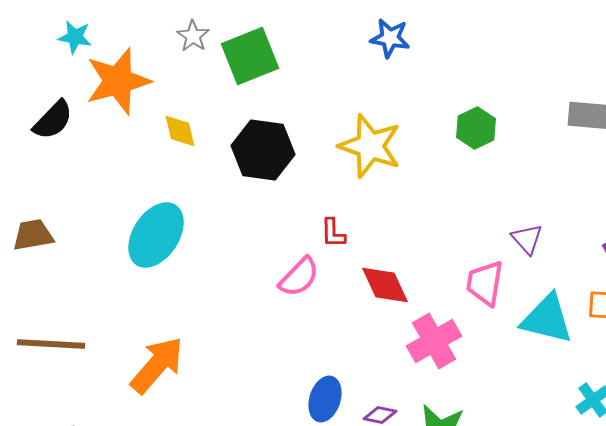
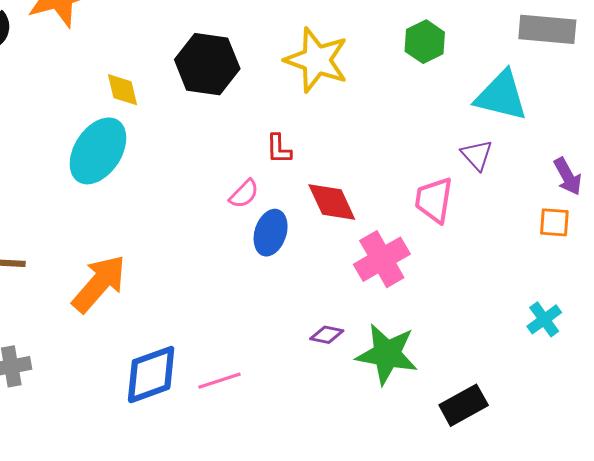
yellow diamond: (180, 131) -> (122, 90), moved
pink semicircle: (299, 277) -> (244, 194), size x0.7
cyan triangle: (547, 319) -> (501, 96), moved
blue ellipse: (325, 399) -> (271, 233), moved

